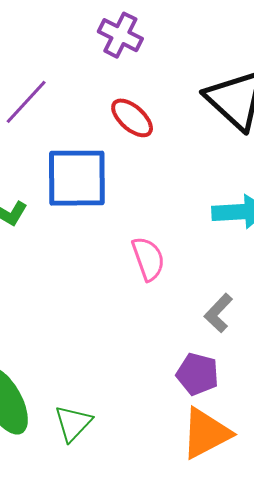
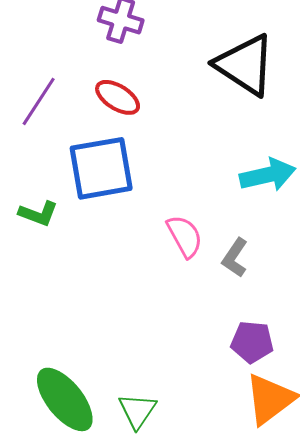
red ellipse: (132, 118) -> (118, 97), moved
gray L-shape: (219, 313) -> (235, 258), moved

